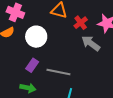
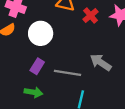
gray arrow: (91, 43) -> (101, 62), moved

